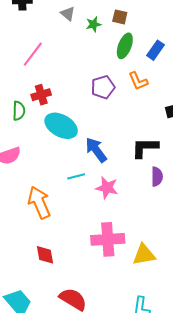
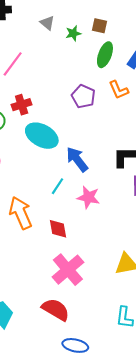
purple pentagon: (103, 87) -> (83, 96), turned -30
cyan line: (76, 176) -> (57, 186), turned -42
pink cross: (108, 239) -> (68, 270), moved, turned -36
red diamond: (45, 255) -> (58, 229), moved

